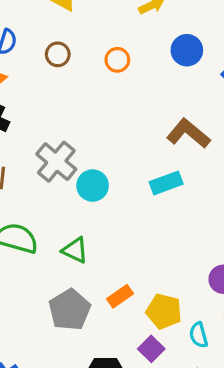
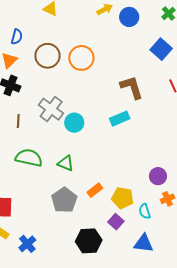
blue circle: (187, 50) -> (129, 17), moved
brown circle: (58, 54) -> (48, 56), moved, size x1.6
orange circle: (117, 60) -> (81, 58), moved, size x1.6
brown L-shape: (188, 133) -> (132, 87), turned 36

